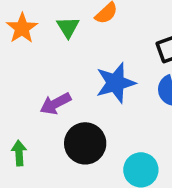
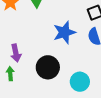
purple arrow: (55, 104) -> (16, 53), moved, turned -72

